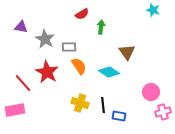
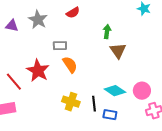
green arrow: (101, 27) -> (107, 32), moved
gray star: (45, 39) -> (38, 20), moved
cyan diamond: (109, 72) -> (115, 91), moved

